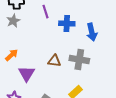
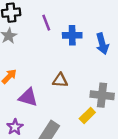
gray cross: (79, 59) -> (102, 95), moved
purple triangle: (26, 74) -> (28, 97), turned -42

